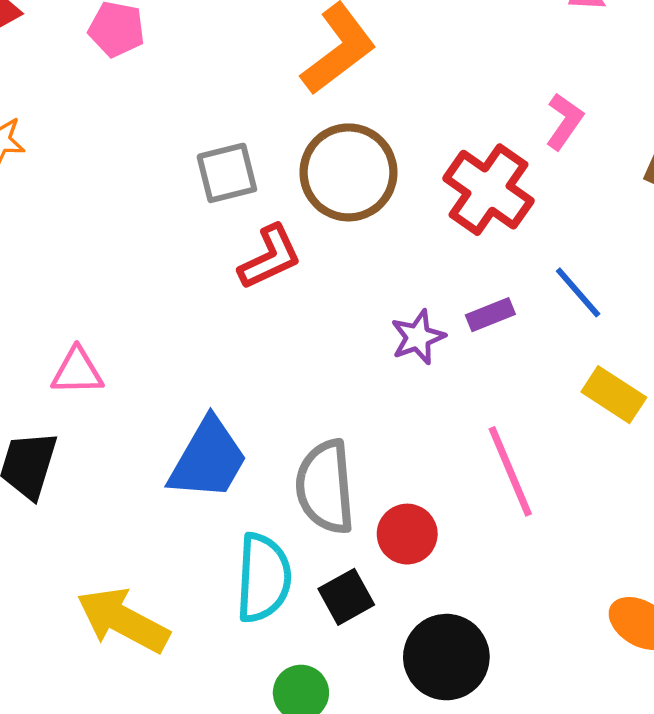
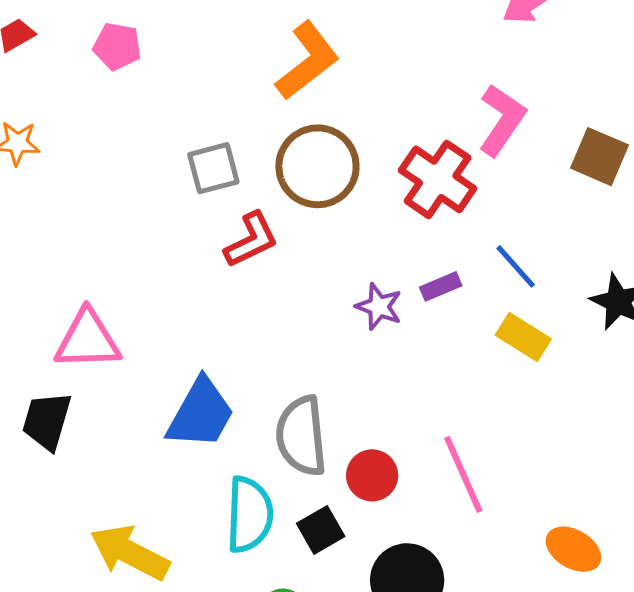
pink L-shape: (564, 121) -> (502, 120), size x1.5
purple star: (418, 337) -> (379, 307), turned -30
pink triangle: (77, 371) -> (87, 340), size x1.5
yellow rectangle: (614, 395) -> (523, 337), moved
pink line: (510, 471) -> (463, 474), moved

